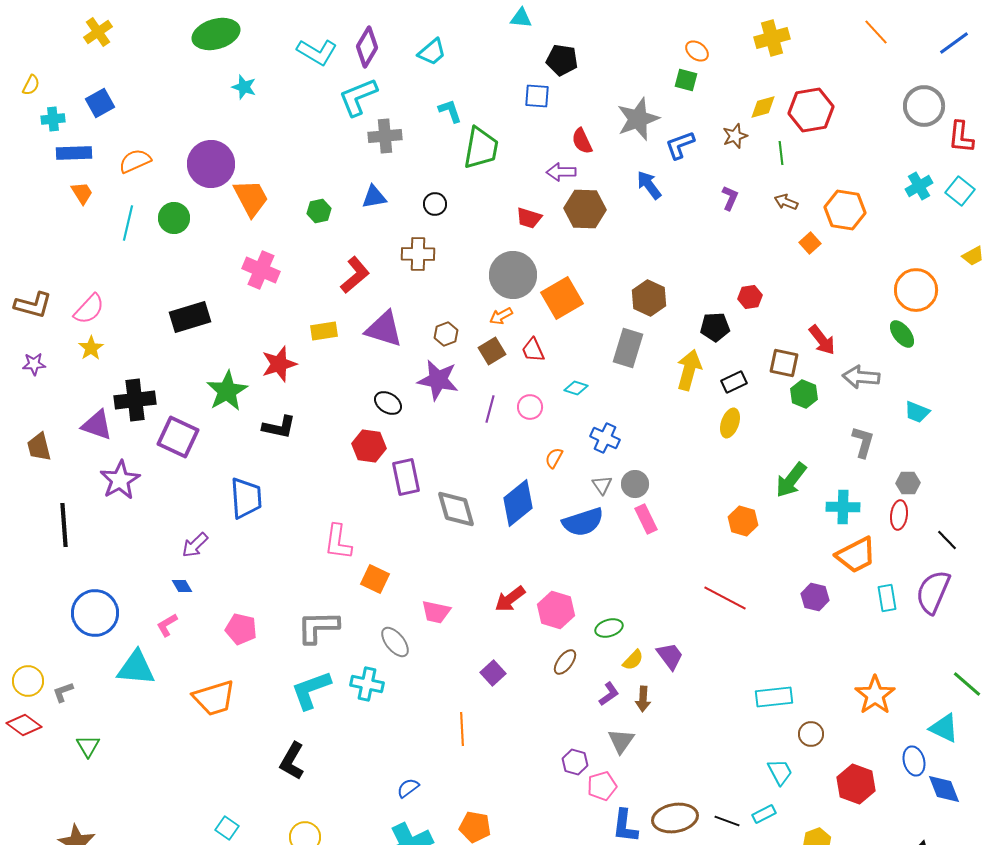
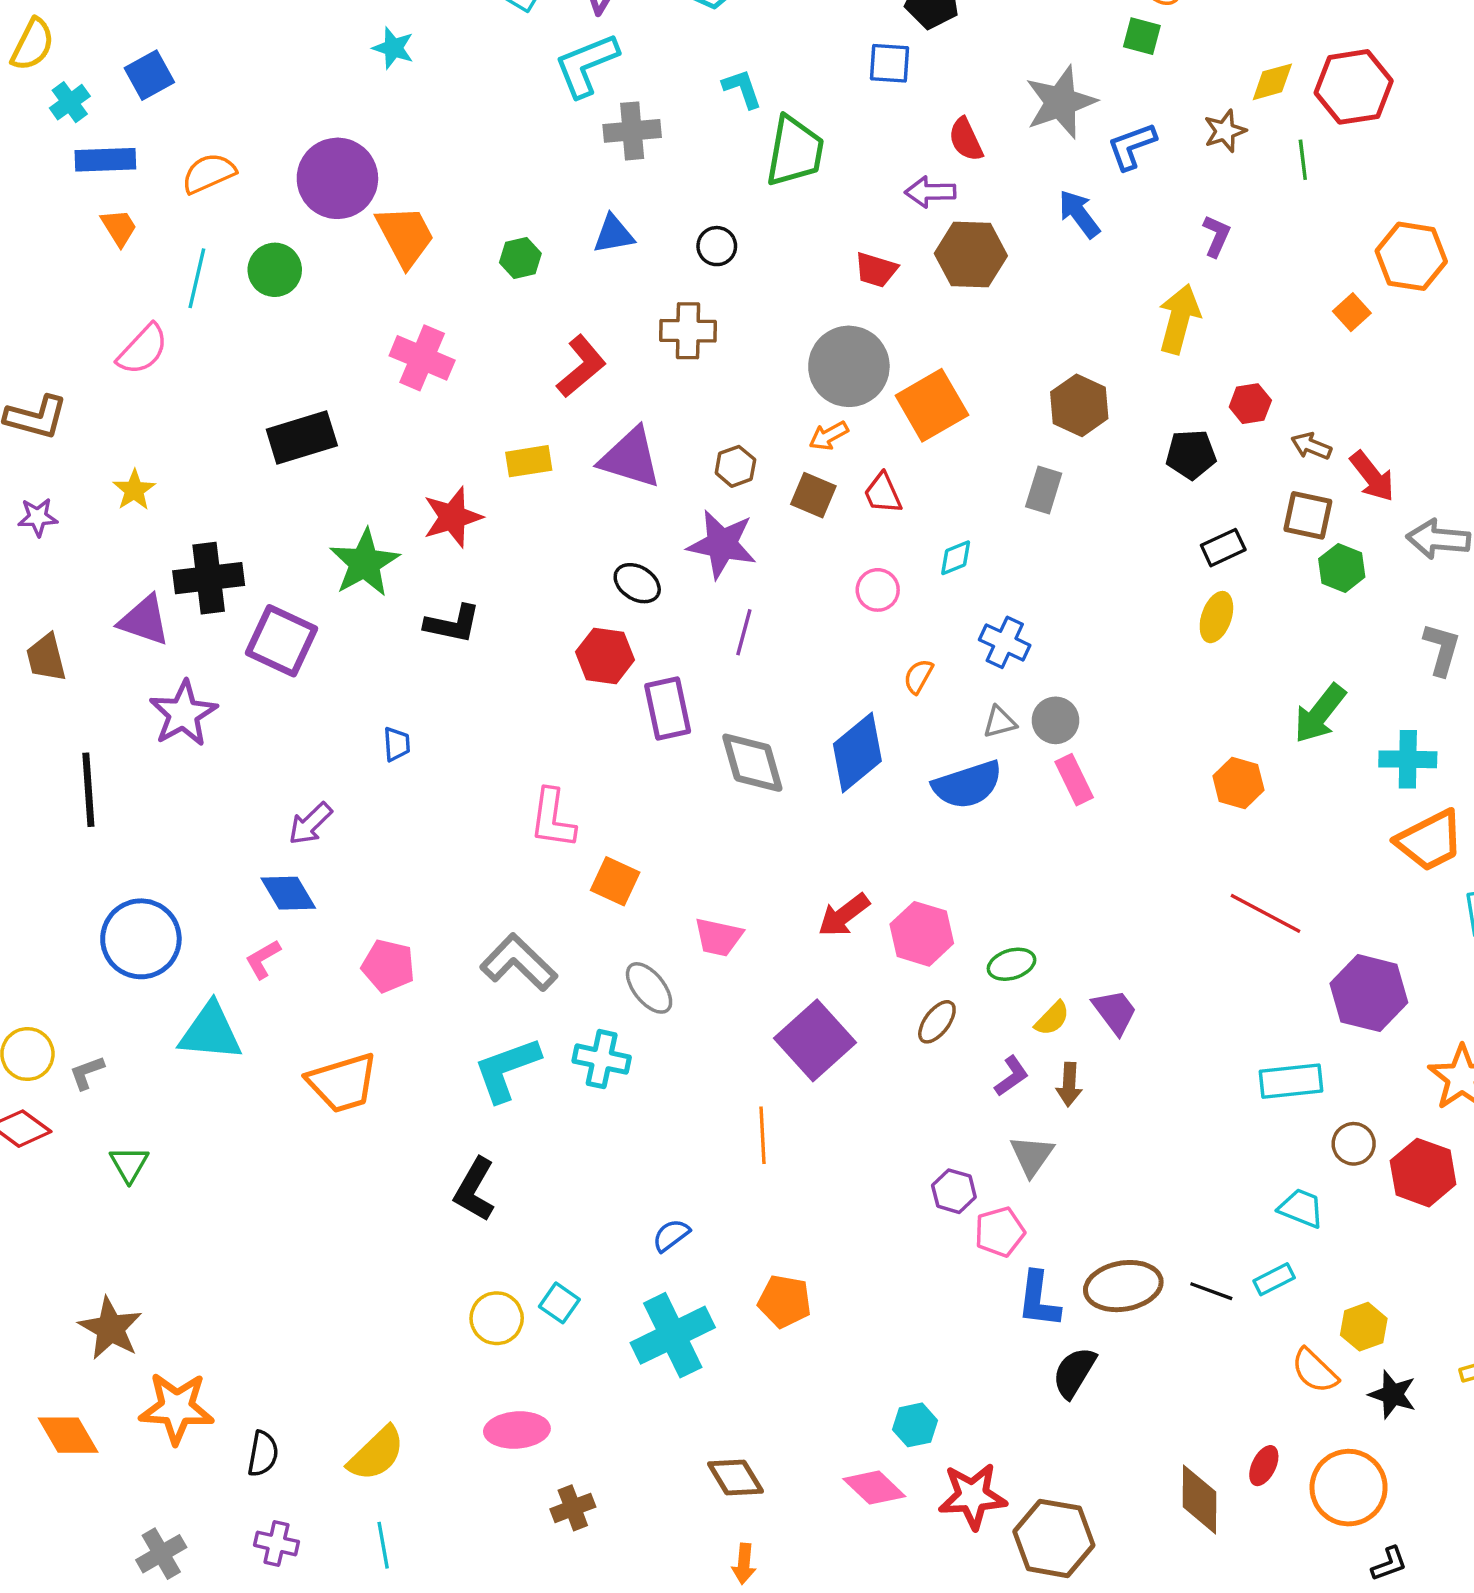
yellow semicircle: (31, 85) -> (33, 45), size x1.5
cyan cross: (53, 119) -> (70, 102), turned -30
brown arrow: (786, 202) -> (1311, 446), moved
pink semicircle: (89, 309) -> (143, 349), moved
gray rectangle: (628, 348) -> (1044, 490), size x0.7
brown square: (492, 351) -> (813, 495), turned -36
yellow arrow: (689, 370) -> (1179, 319), moved
cyan diamond: (576, 388) -> (956, 558), turned -40
purple line: (490, 409) -> (744, 632), moved
gray triangle: (602, 485) -> (1000, 722), turned 50
blue trapezoid: (246, 498) -> (397, 744), size x0.5
blue diamond: (182, 586) -> (288, 893), size x1.6
purple hexagon: (815, 597) -> (1369, 993), moved, size x1.6
red line: (725, 598) -> (1266, 913), moved
gray L-shape: (318, 627) -> (519, 963), turned 45
purple square: (493, 673) -> (815, 1040), size x1.8
cyan trapezoid: (780, 772) -> (1301, 1208), turned -40
red hexagon: (856, 784) -> (1423, 1173), moved
cyan square: (227, 828) -> (559, 1303), moved

